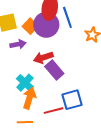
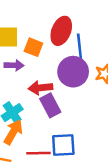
purple circle: (46, 25) -> (73, 72), moved
orange square: (30, 26) -> (33, 47), turned -35

